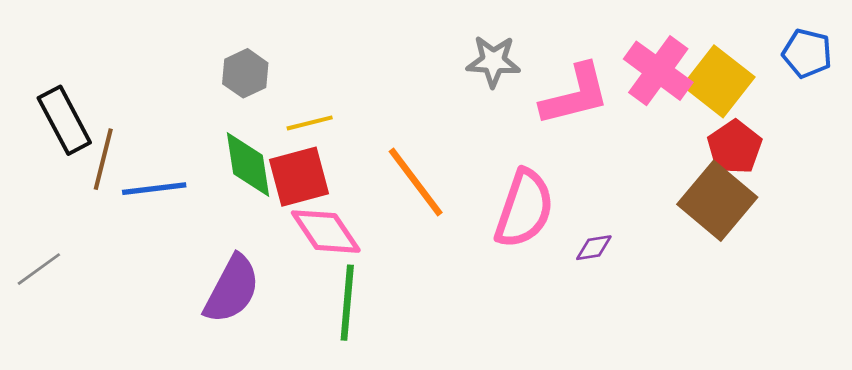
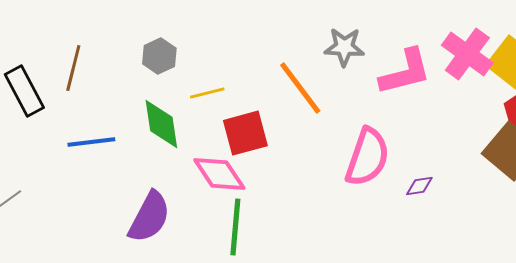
brown line: (103, 159) -> (73, 68), moved
red square: (299, 177) -> (245, 133), moved
orange line: (416, 182) -> (300, 88), moved

